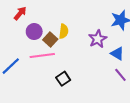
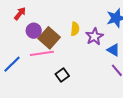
yellow semicircle: (64, 31) -> (75, 29), moved
brown square: (50, 39) -> (49, 38), size x1.5

